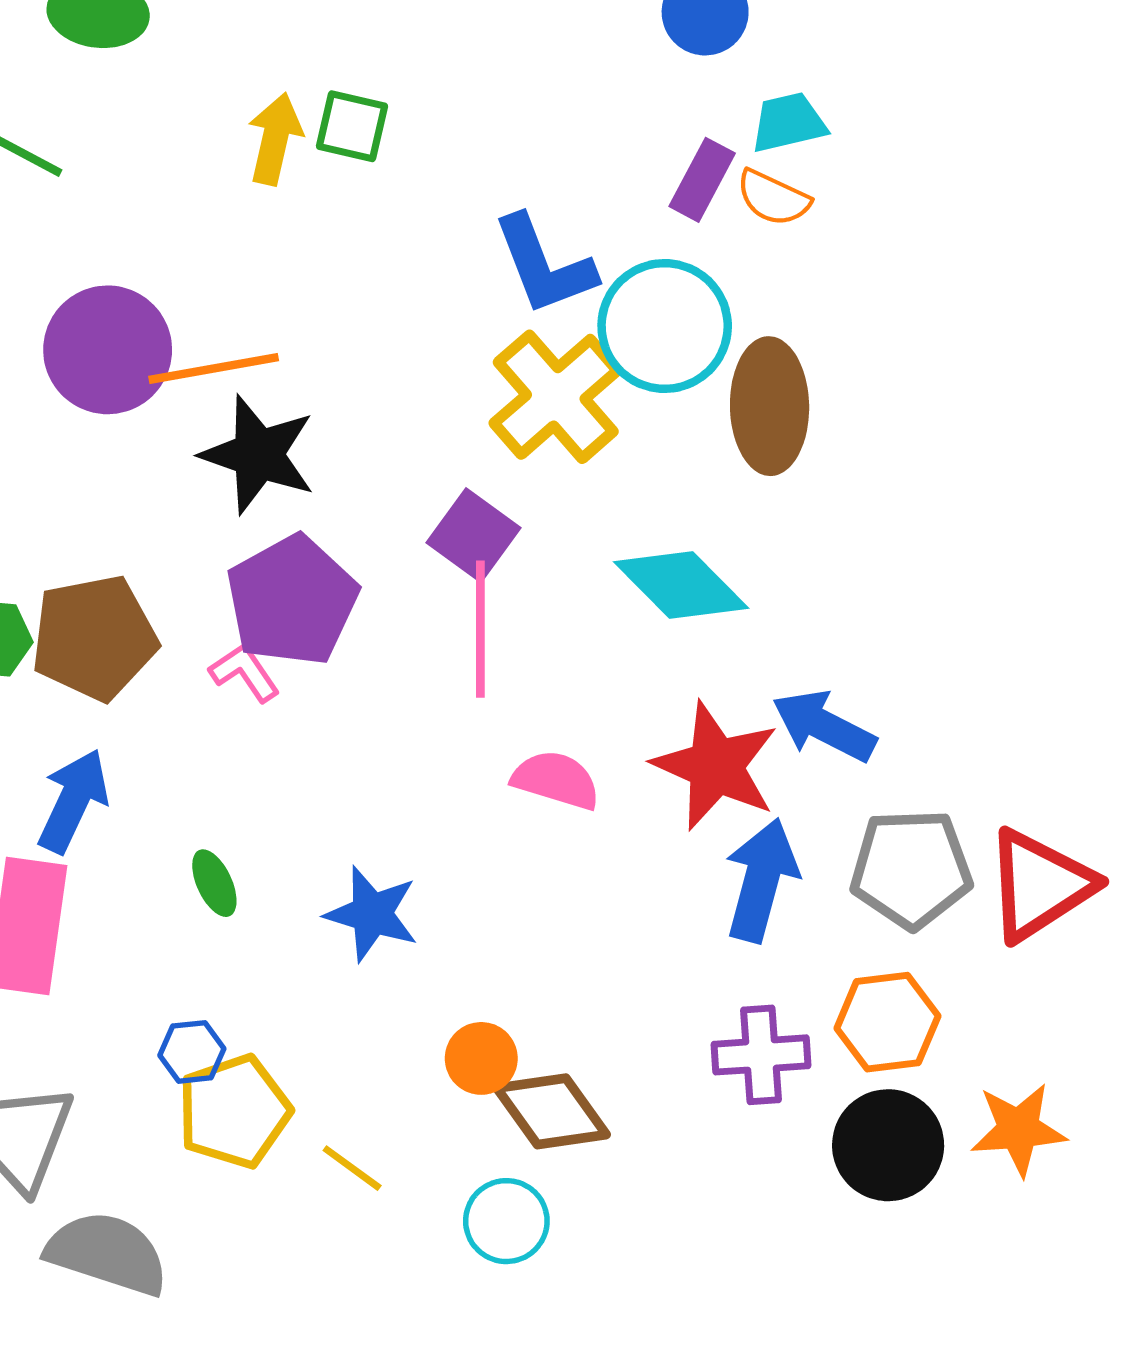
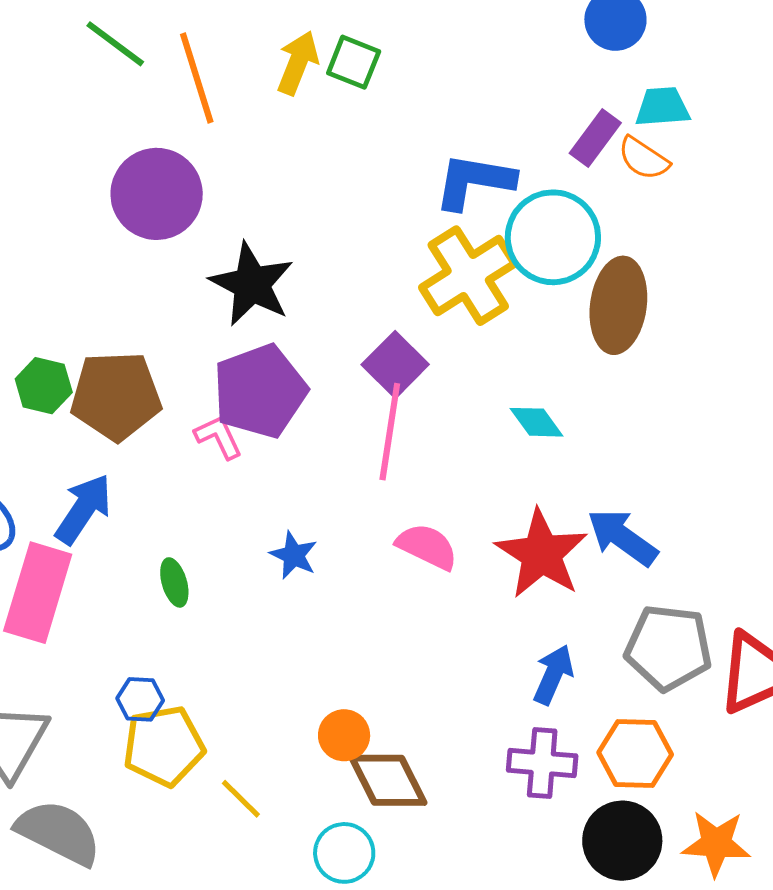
blue L-shape: (544, 265) -> (474, 181), turned 112
orange line: (214, 368) -> (197, 78), moved, turned 74
cyan diamond: (681, 585) -> (537, 422), size x0.6
blue arrow: (761, 880) -> (553, 675), moved, size x0.7
blue star: (372, 914) -> (294, 555), moved, size x0.7

